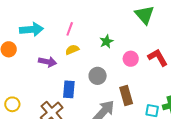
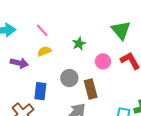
green triangle: (145, 15) -> (121, 30), moved
pink line: (70, 29) -> (42, 30), turned -64
brown rectangle: (126, 96) -> (91, 89), moved

